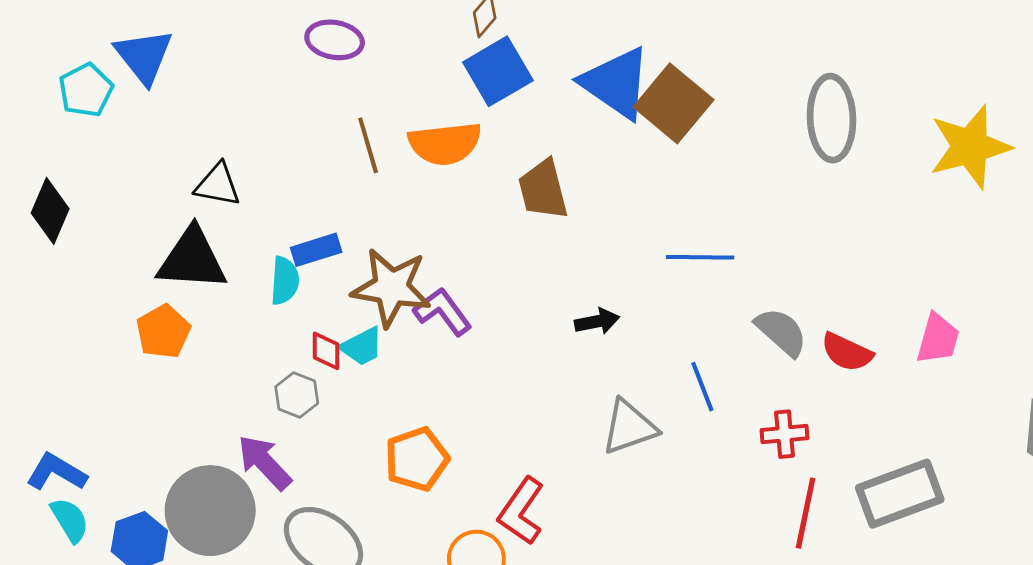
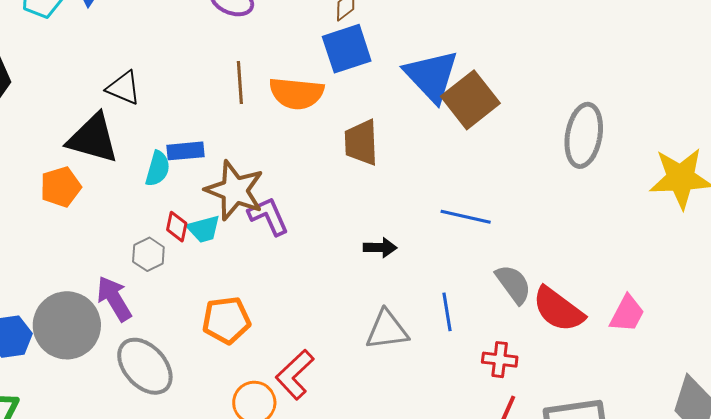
red semicircle: (847, 352) -> (558, 309), size x1.4

